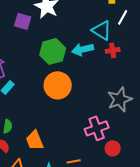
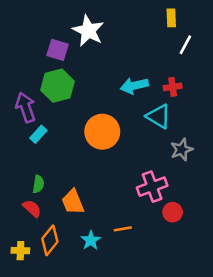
cyan triangle: (102, 30) -> (159, 116), moved
green hexagon: (53, 51) -> (58, 86), moved
gray star: (120, 99) -> (182, 150), size x0.7

